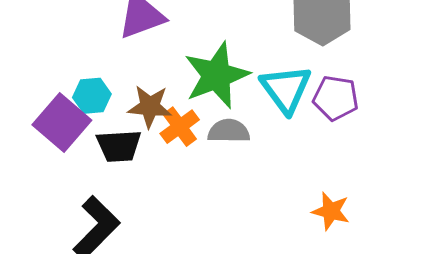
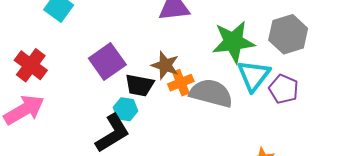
green star: (217, 75) -> (233, 42), moved
cyan hexagon: (92, 96) -> (125, 109), moved
gray semicircle: (229, 131) -> (211, 93), size x1.6

